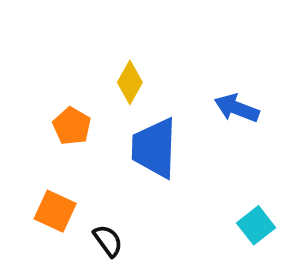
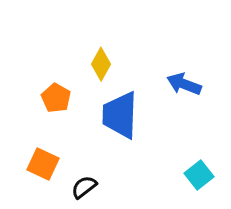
black semicircle: (108, 241) -> (84, 187), turned -92

